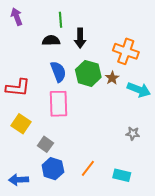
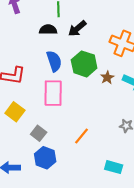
black arrow: (80, 38) -> (77, 28), turned 48
brown star: (112, 78) -> (107, 77), moved
orange line: (88, 168) -> (81, 136), moved

